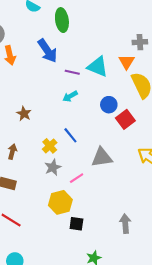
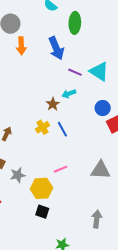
brown star: (24, 114) -> (53, 104), moved
yellow cross: (50, 146) -> (42, 127), moved
gray triangle: (102, 157) -> (101, 170), moved
gray star: (53, 167) -> (18, 175), moved
black square: (76, 224) -> (42, 212), moved

